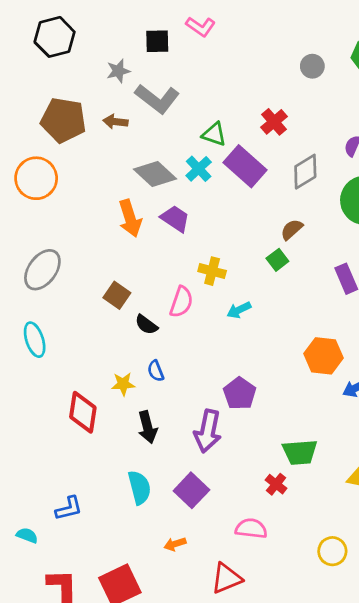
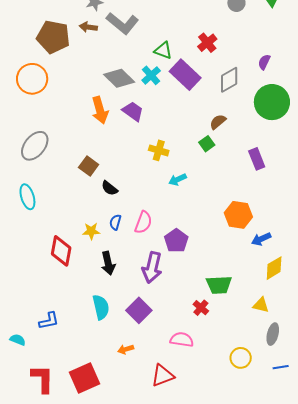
brown arrow: (115, 122) -> (88, 27), moved
pink semicircle: (181, 302) -> (143, 222), moved
blue semicircle: (156, 371) -> (115, 222), turned 35

